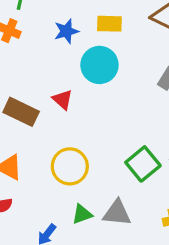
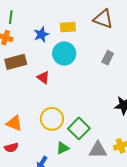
brown rectangle: (21, 112) -> (16, 62), moved, turned -35
green square: (143, 164) -> (79, 128), moved
gray triangle: (117, 213) -> (98, 150), moved

